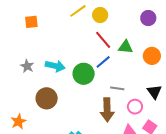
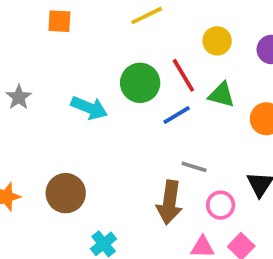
yellow circle: (100, 15) -> (217, 41), moved
gray star: (27, 66) -> (19, 97), moved
green circle: (84, 74) -> (140, 83), moved
brown circle: (47, 98) -> (66, 193), moved

